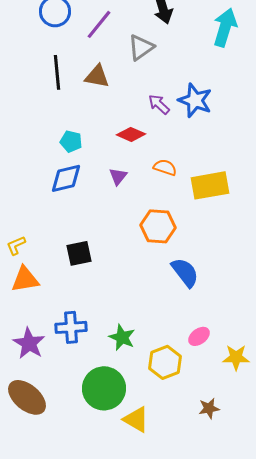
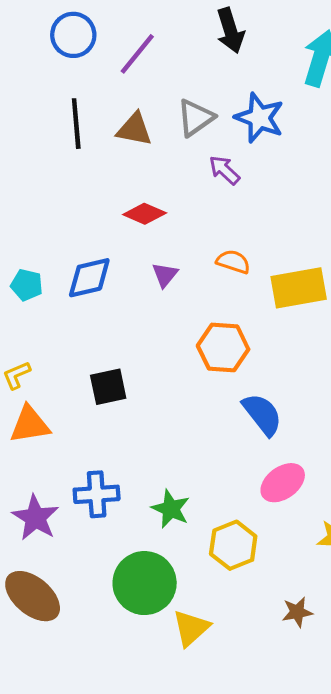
gray triangle: (141, 47) -> (195, 118), moved
blue star: (195, 100) -> (259, 118), moved
red diamond: (131, 134) -> (145, 214), moved
cyan pentagon: (71, 141) -> (27, 285), moved
pink ellipse: (199, 336) -> (283, 483), moved, size x1.4
yellow triangle: (136, 419) -> (191, 628), turned 48

